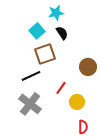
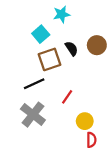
black semicircle: (62, 33) -> (72, 48), moved
brown circle: (88, 67) -> (97, 45), moved
yellow circle: (77, 102) -> (85, 121), moved

